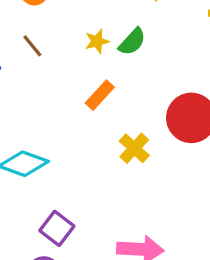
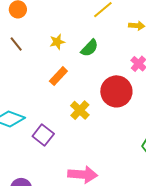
green semicircle: (132, 42) -> (90, 48), moved
purple square: (57, 228) -> (43, 135), moved

